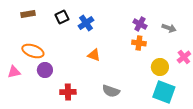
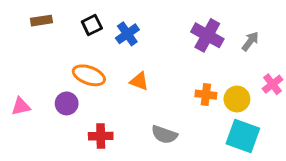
purple cross: (140, 24) -> (207, 35), size x1.5
gray arrow: (169, 28) -> (250, 41), turned -72
orange cross: (139, 43) -> (206, 95), moved
orange ellipse: (33, 51) -> (89, 75), moved

